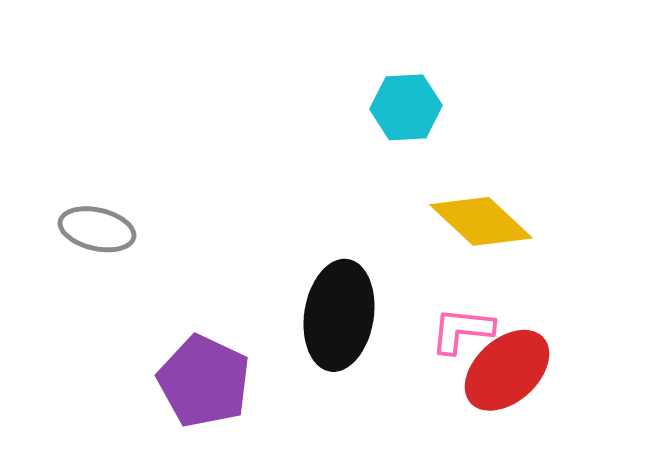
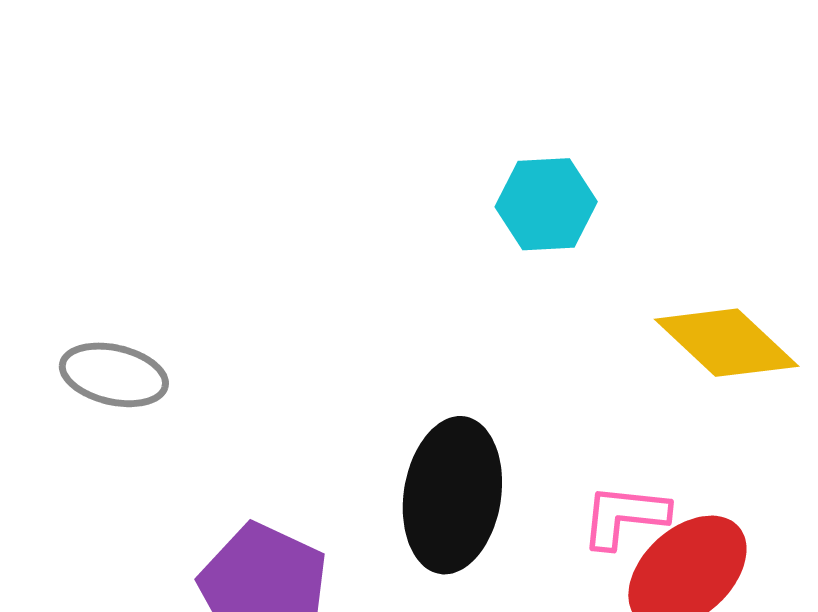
yellow diamond: (481, 221) -> (727, 343), moved

